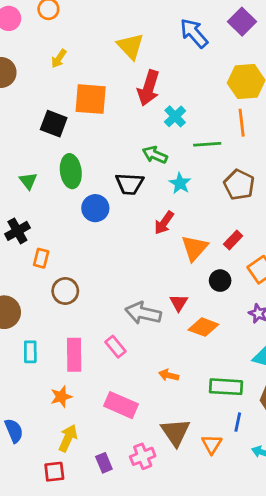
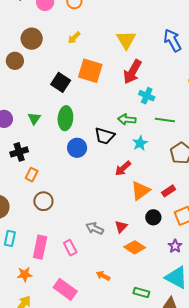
cyan cross: (175, 116) -> (147, 96), turned -35
green arrow: (155, 155) -> (127, 119), turned -30
gray arrow: (143, 313) -> (95, 228), size x0.7
green rectangle: (226, 387) -> (141, 292), size x0.7

